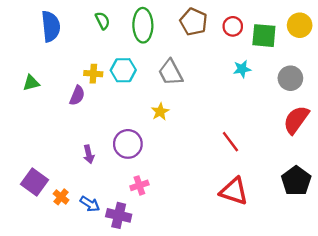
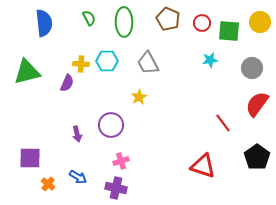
green triangle: (31, 83) -> (27, 72), size x1.8
red line: (230, 142) -> (223, 123), moved
purple square: (35, 182) -> (30, 158), turned -35
orange cross: (61, 197) -> (48, 184), moved
purple cross: (119, 215) -> (116, 188), moved

